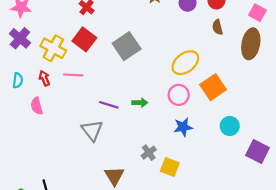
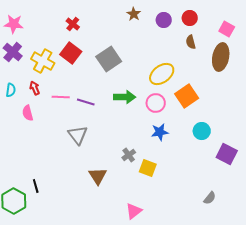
pink line: (73, 75) -> (61, 97), moved
green arrow: (140, 103) -> (125, 97), moved, size x1.5
purple line: (109, 105) -> (86, 102), moved

